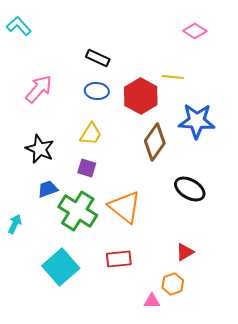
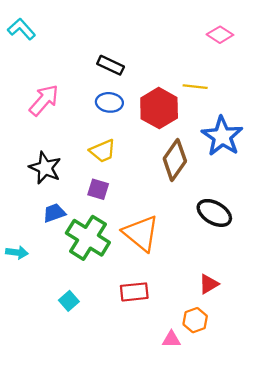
blue star: (197, 121) -> (222, 136), turned 30
yellow trapezoid: (91, 134) -> (103, 151), turned 35
cyan arrow: (15, 224) -> (17, 252), turned 72
cyan square: (61, 267) -> (69, 301), size x0.5

